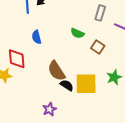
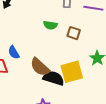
blue semicircle: (37, 37) -> (14, 52), moved
black semicircle: (67, 85) -> (54, 78), size x1.5

